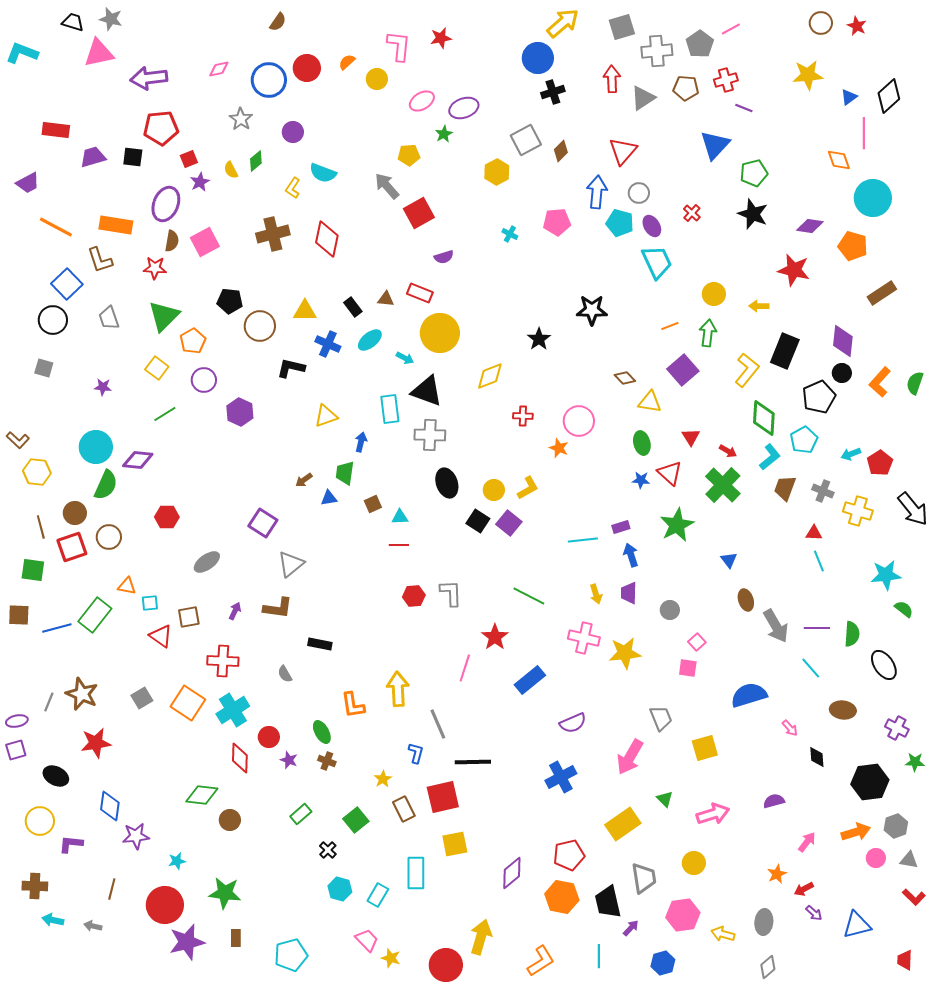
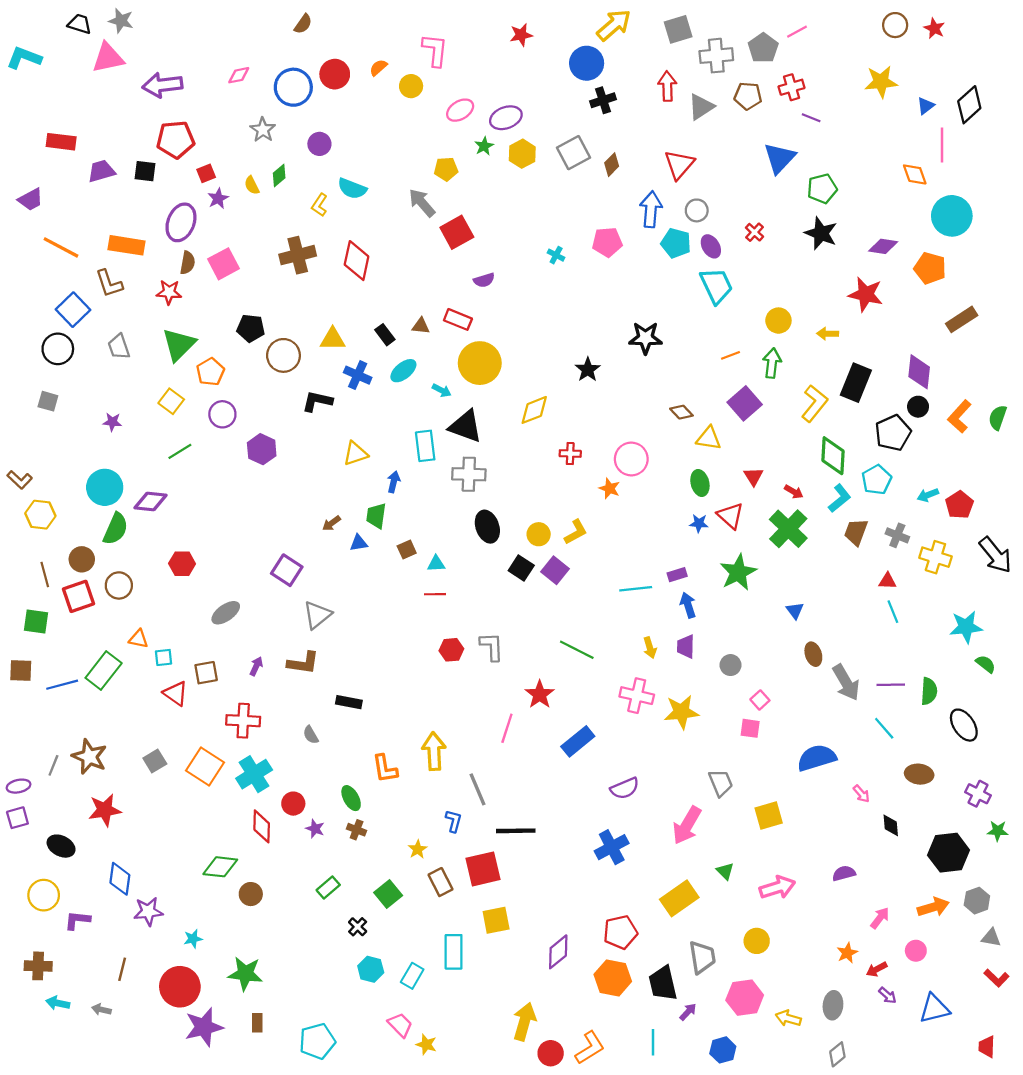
red star: (441, 38) -> (521, 35), moved
yellow hexagon: (497, 172) -> (522, 154), moved
pink circle: (876, 858) -> (916, 951), moved
red circle: (446, 965) -> (551, 1053), moved, size x0.7

